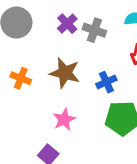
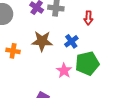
pink star: (64, 119) -> (64, 71), moved

